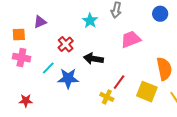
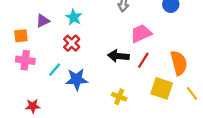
cyan star: (90, 21) -> (74, 17), moved
black arrow: (93, 59) -> (118, 56), moved
red line: (119, 82) -> (143, 60), moved

